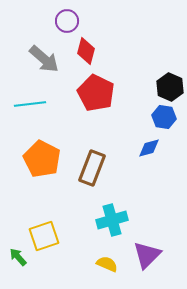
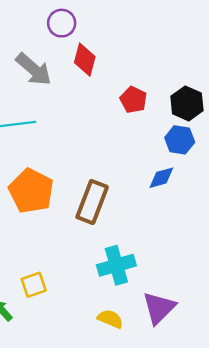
red pentagon: (96, 93) -> (133, 100), moved, size x0.6
yellow square: (44, 236) -> (34, 285), size x0.7

